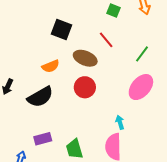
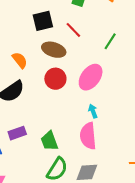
black square: (61, 30) -> (43, 21), moved, turned -30
orange semicircle: (51, 66) -> (20, 60), turned -102
pink ellipse: (141, 87) -> (91, 77), moved

